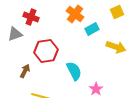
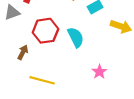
cyan semicircle: (74, 71) -> (76, 37), moved

